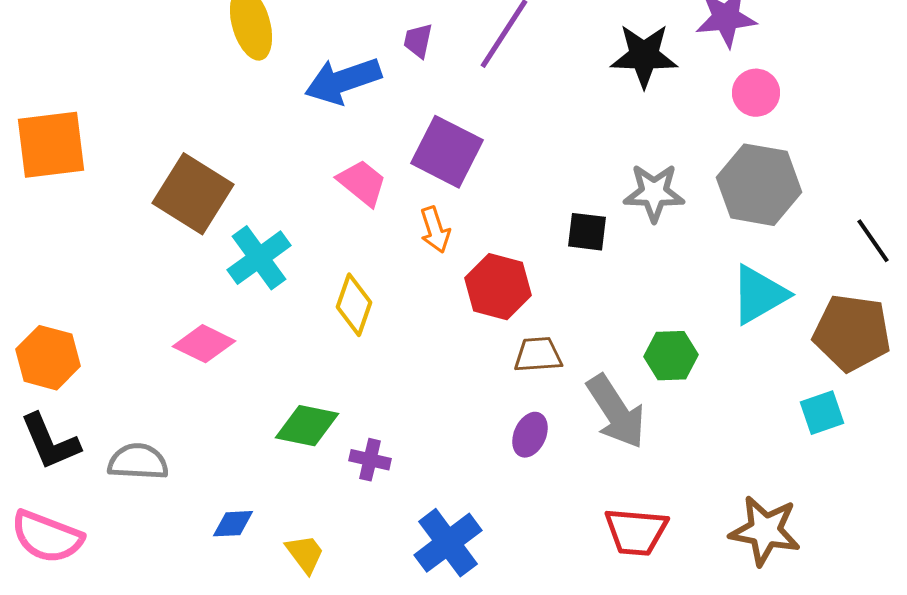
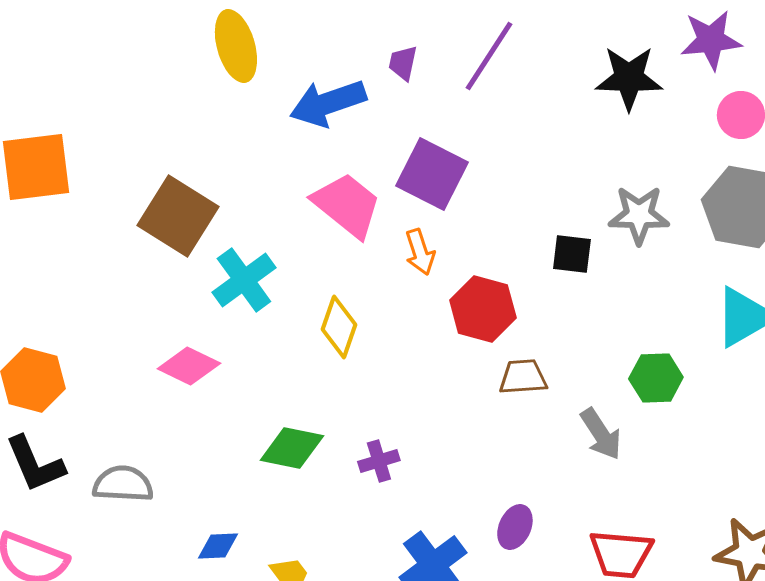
pink trapezoid: (362, 183) -> (347, 205), size x1.4
gray arrow: (616, 412) -> (601, 434), size x0.7
purple ellipse: (530, 435) -> (515, 527), moved
purple cross: (370, 460) -> (379, 461), moved, turned -30

